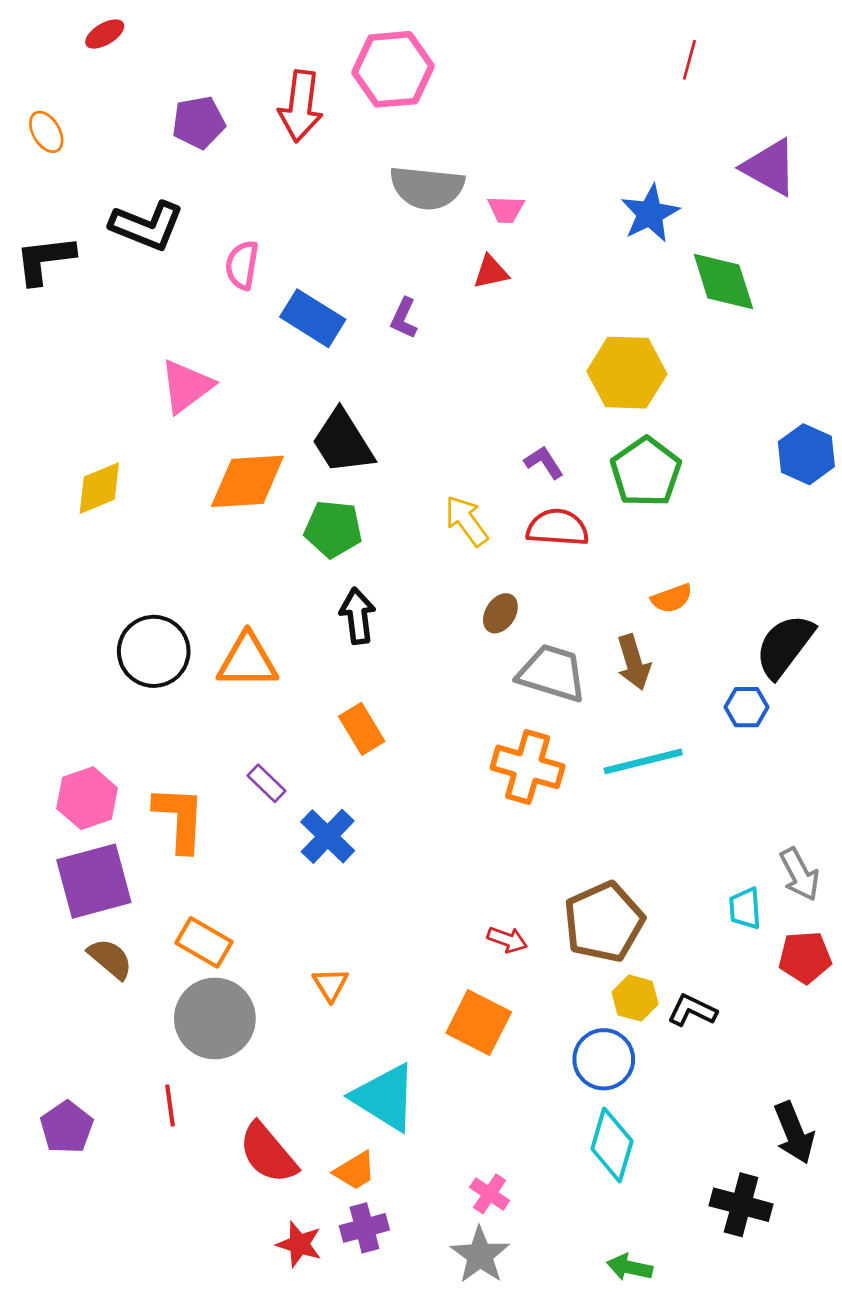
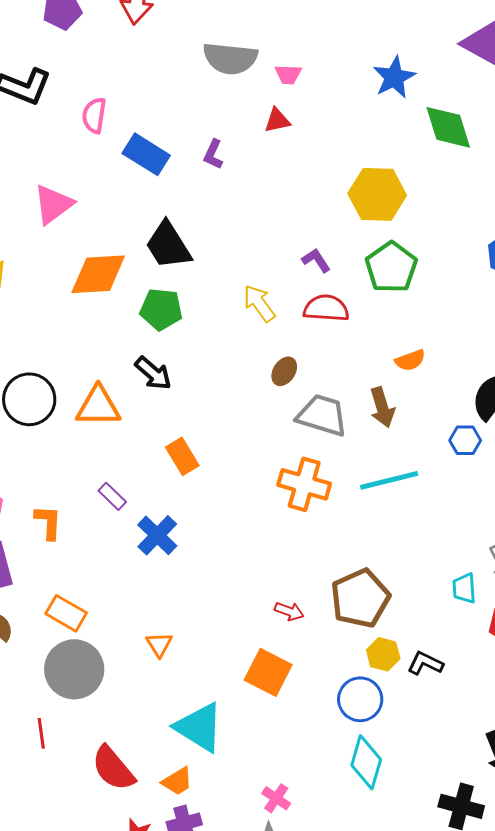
black arrow: (358, 616) -> (153, 373), moved, turned 138
orange L-shape: (179, 819) -> (48, 522), size x0.7

